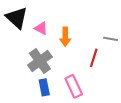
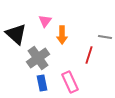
black triangle: (17, 18) -> (16, 34), moved
pink triangle: (41, 28) -> (45, 21), moved, turned 40

